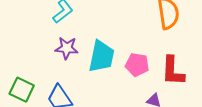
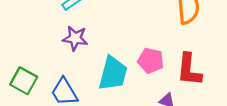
cyan trapezoid: (101, 56) -> (113, 73), moved

